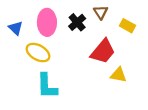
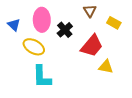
black cross: (77, 22) -> (65, 30), moved

